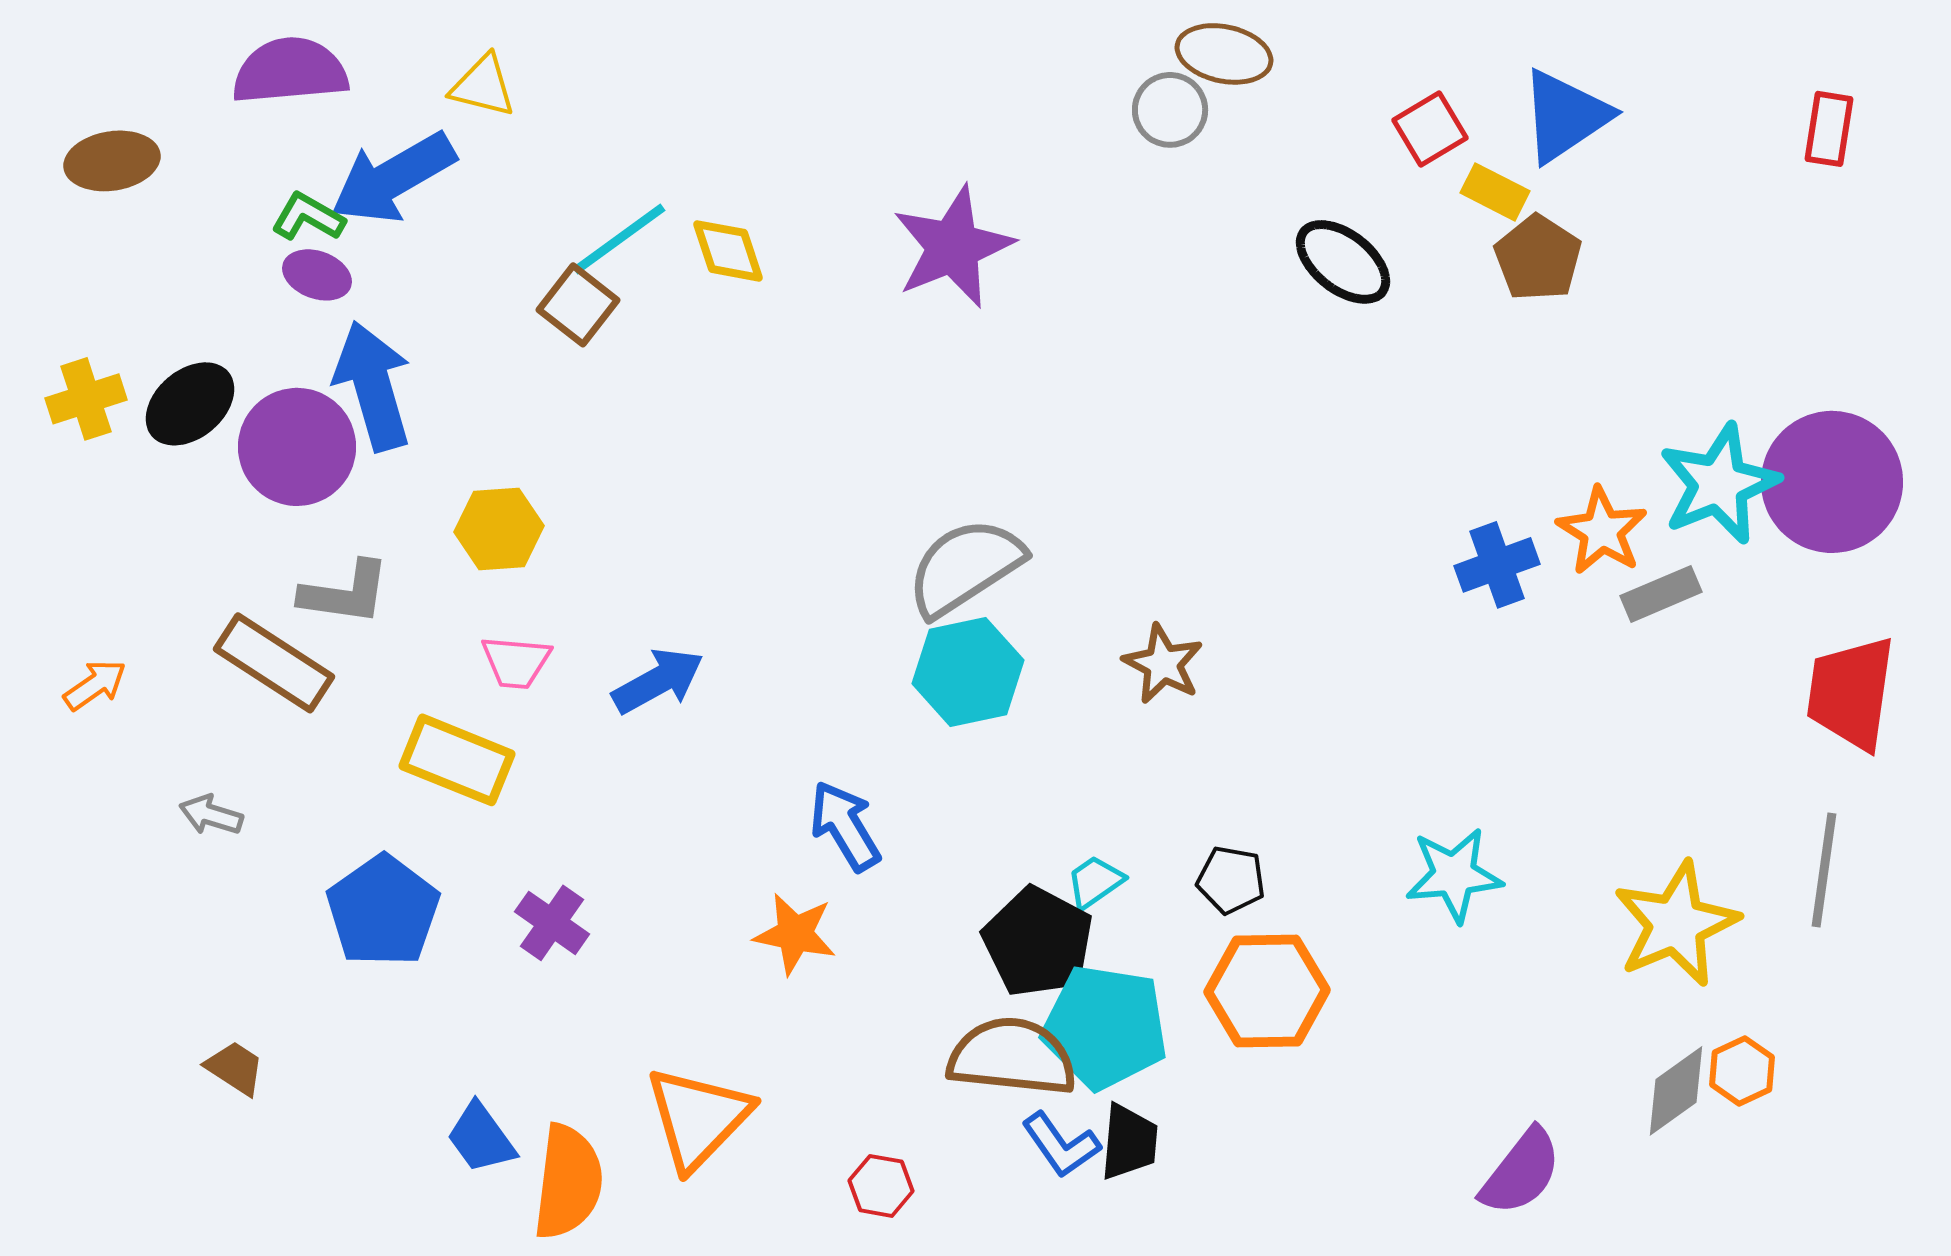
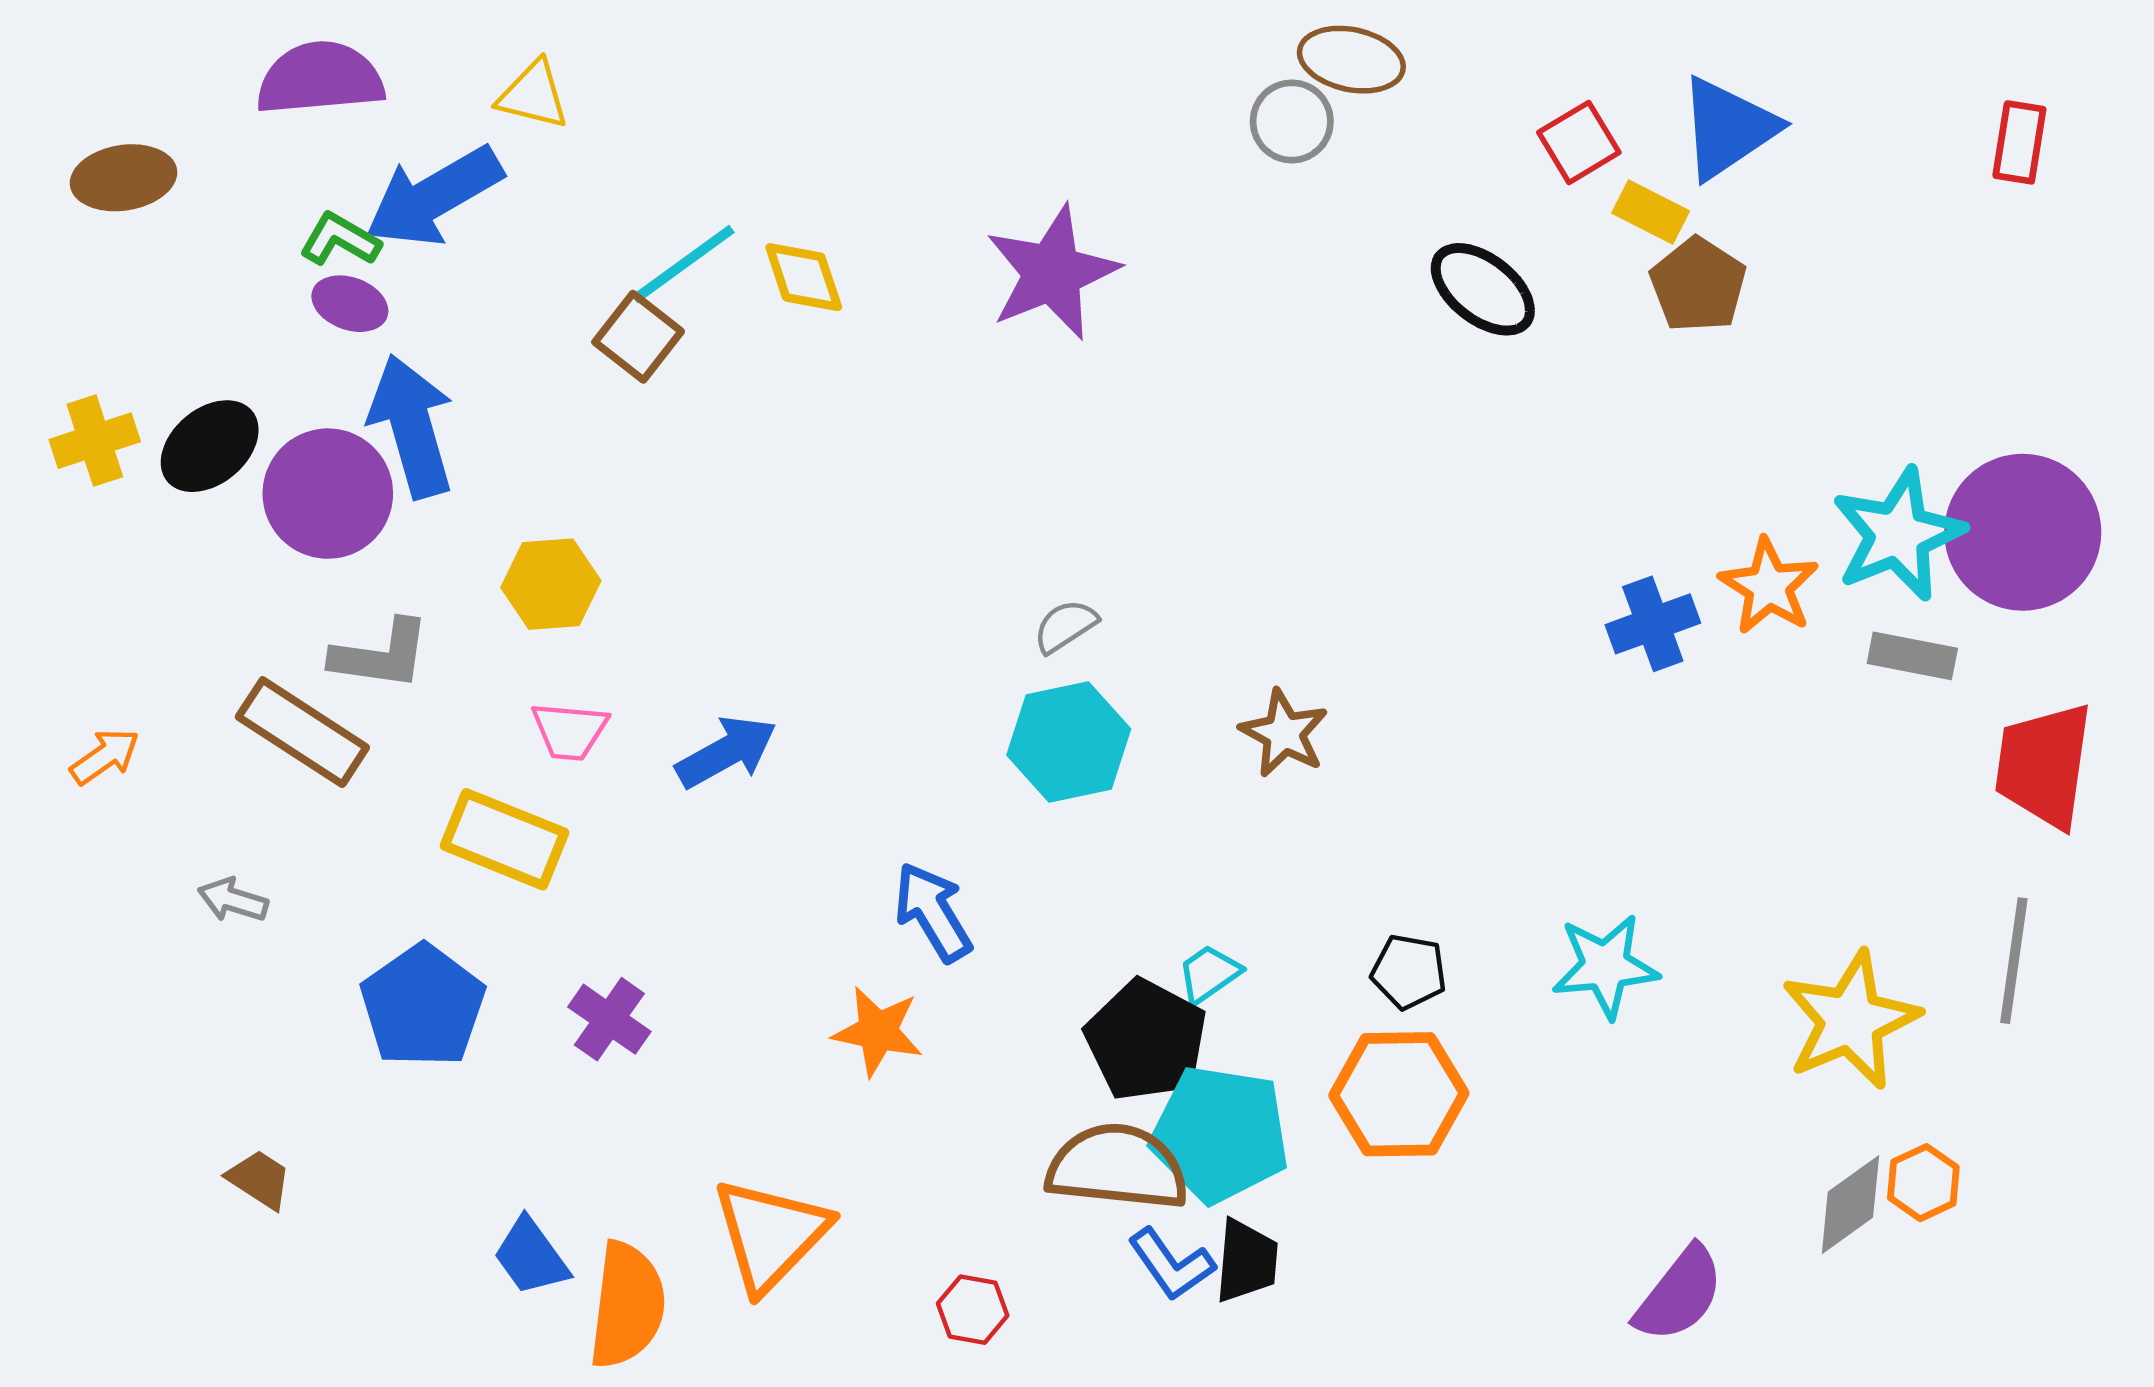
gray semicircle: (965, 567) -> (1065, 626), size x0.5
gray rectangle: (1661, 594) -> (1912, 656), moved, turned 34
black pentagon: (1231, 880) -> (1409, 972), moved

